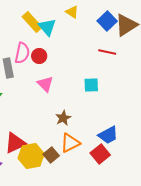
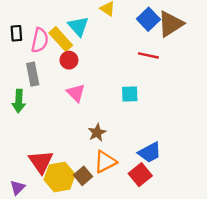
yellow rectangle: (32, 22) -> (61, 39), moved
pink semicircle: (22, 53) -> (40, 40), moved
red triangle: (15, 143) -> (41, 162), turned -40

